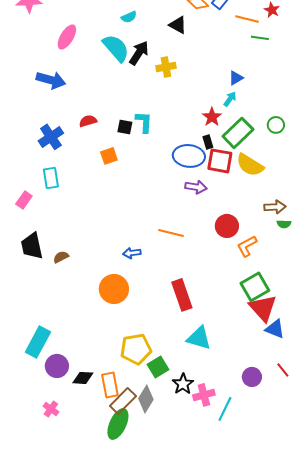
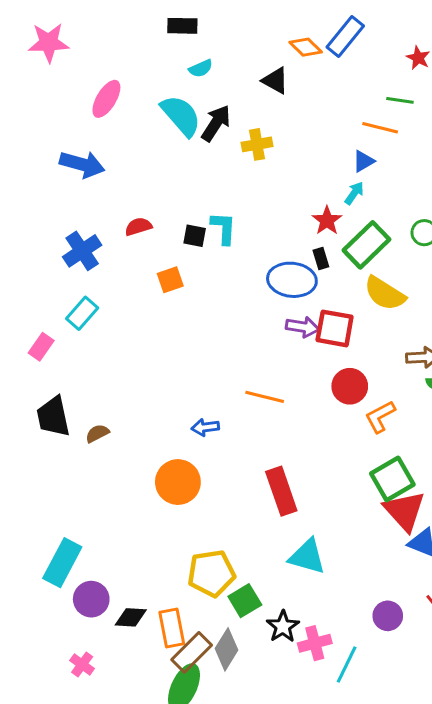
orange line: (247, 19) -> (380, 128), moved
red square: (220, 161) -> (335, 328), moved
cyan rectangle: (51, 178) -> (82, 313), turned 50

